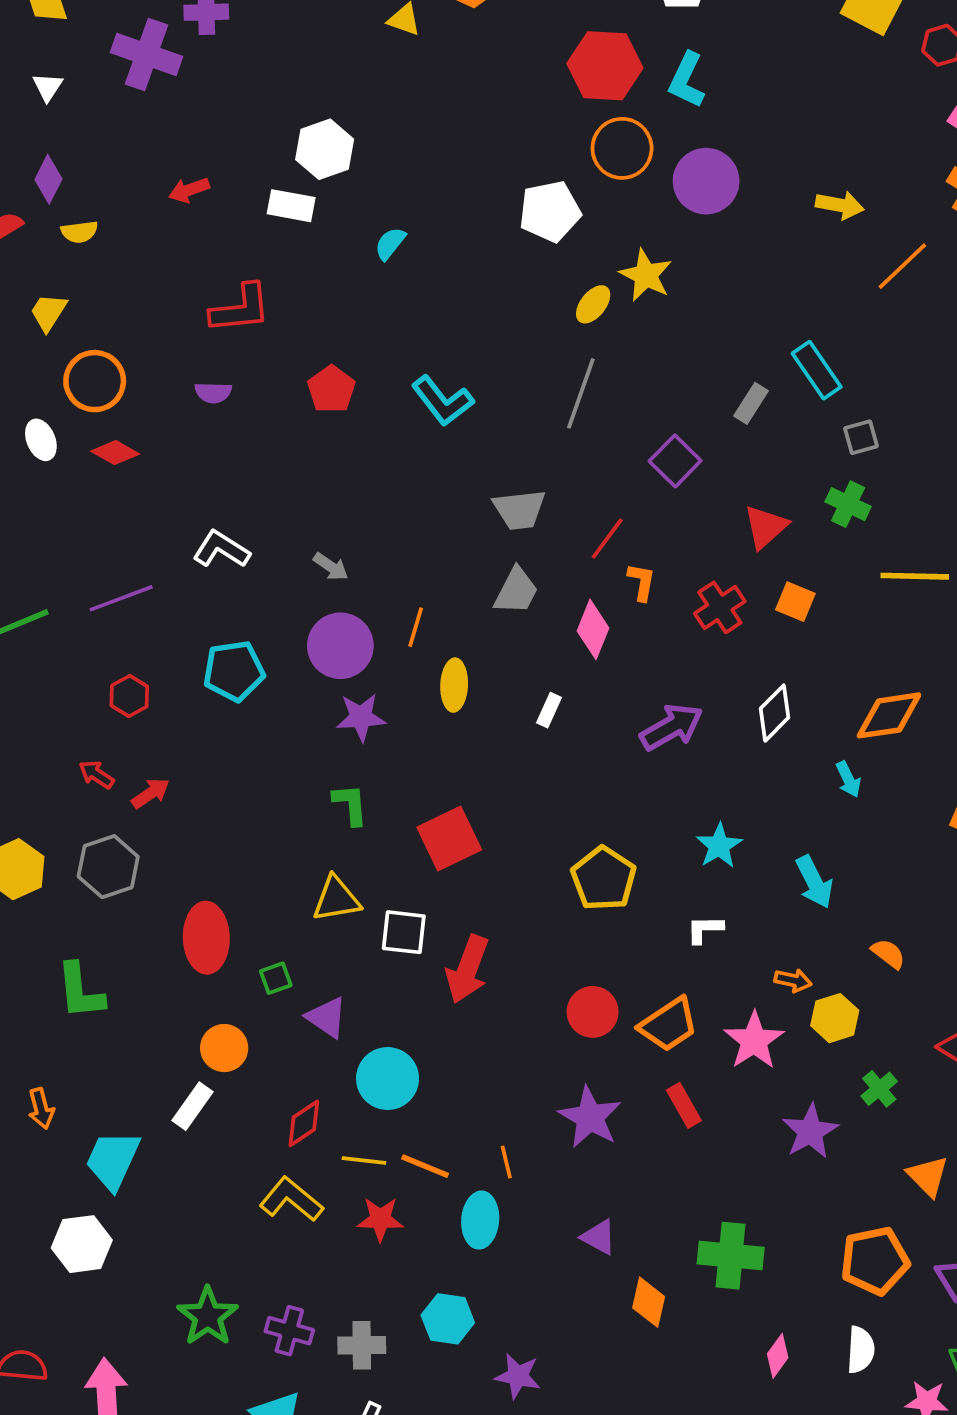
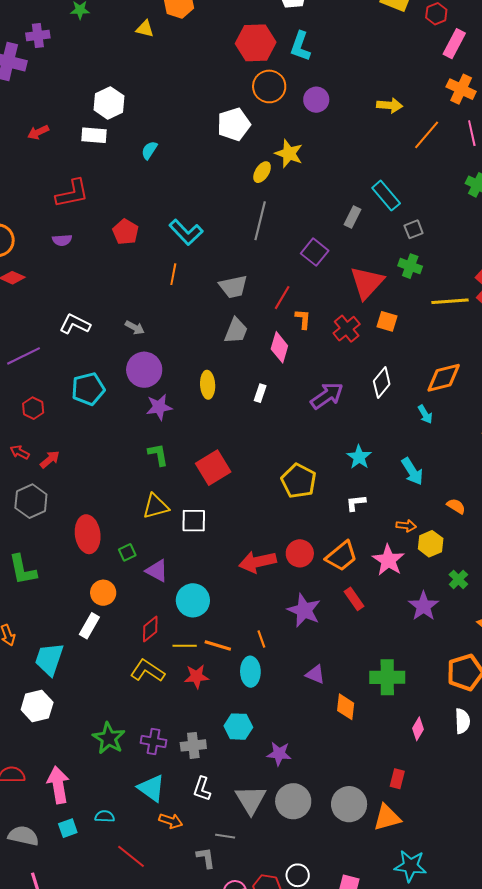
purple circle: (706, 181) -> (316, 100), size x0.7
red triangle: (766, 527) -> (367, 283), size x1.4
orange line: (416, 627) -> (173, 274), moved
red arrow: (468, 969) -> (258, 562), moved, turned 63

